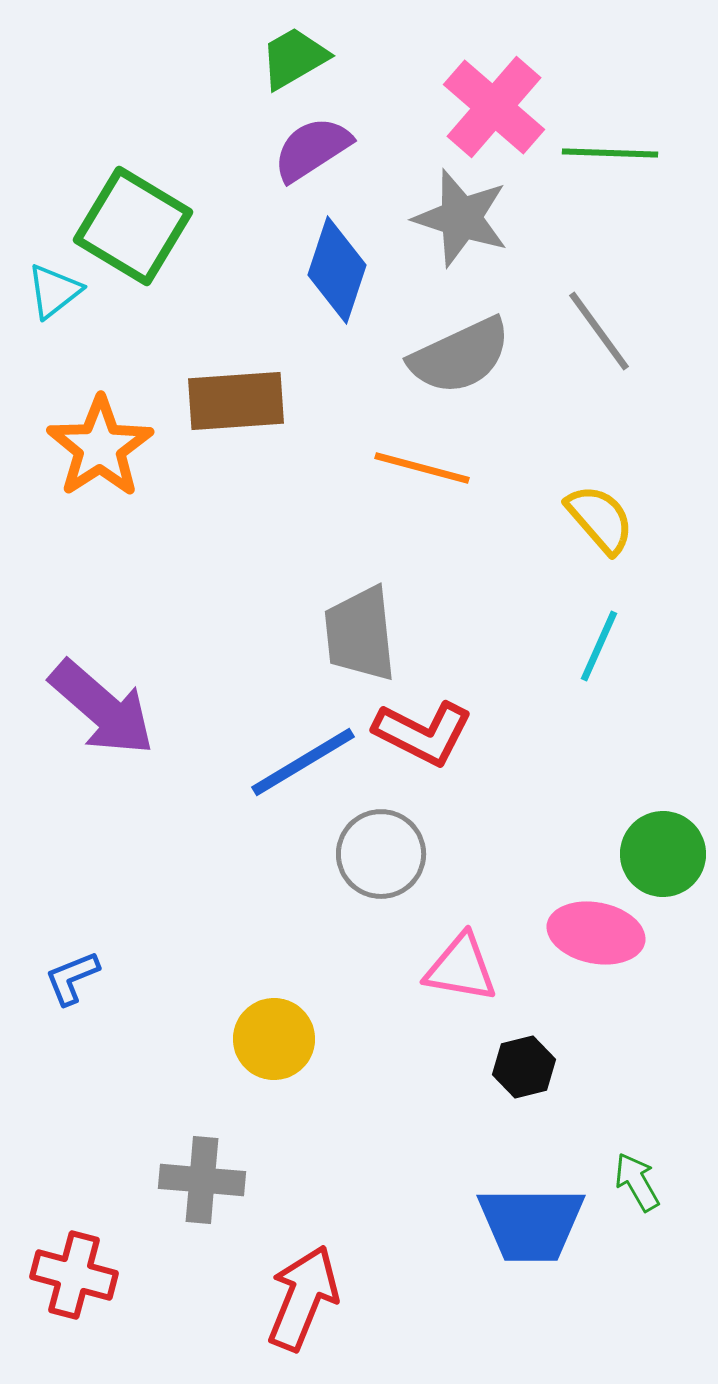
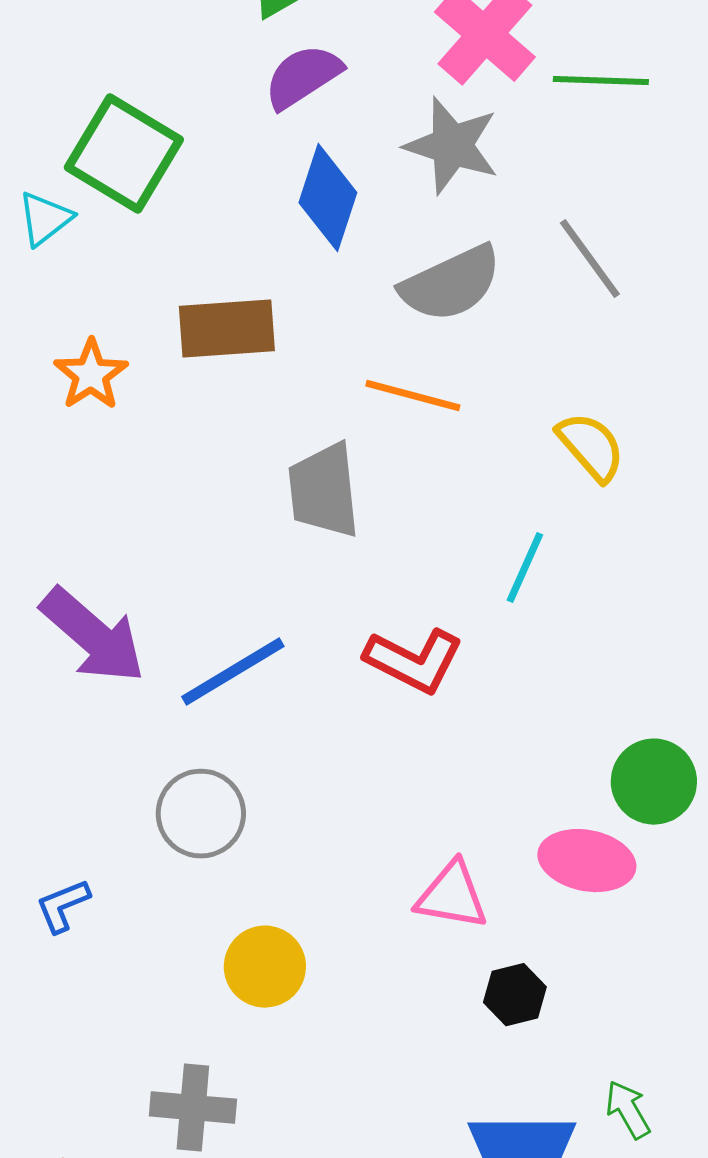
orange star: (100, 447) -> (91, 375), size x0.7
gray trapezoid: (360, 634) -> (324, 491), moved
cyan line: (599, 646) -> (525, 568), moved
blue line: (303, 762) -> (233, 672), moved
gray circle: (381, 854) -> (201, 814), moved

